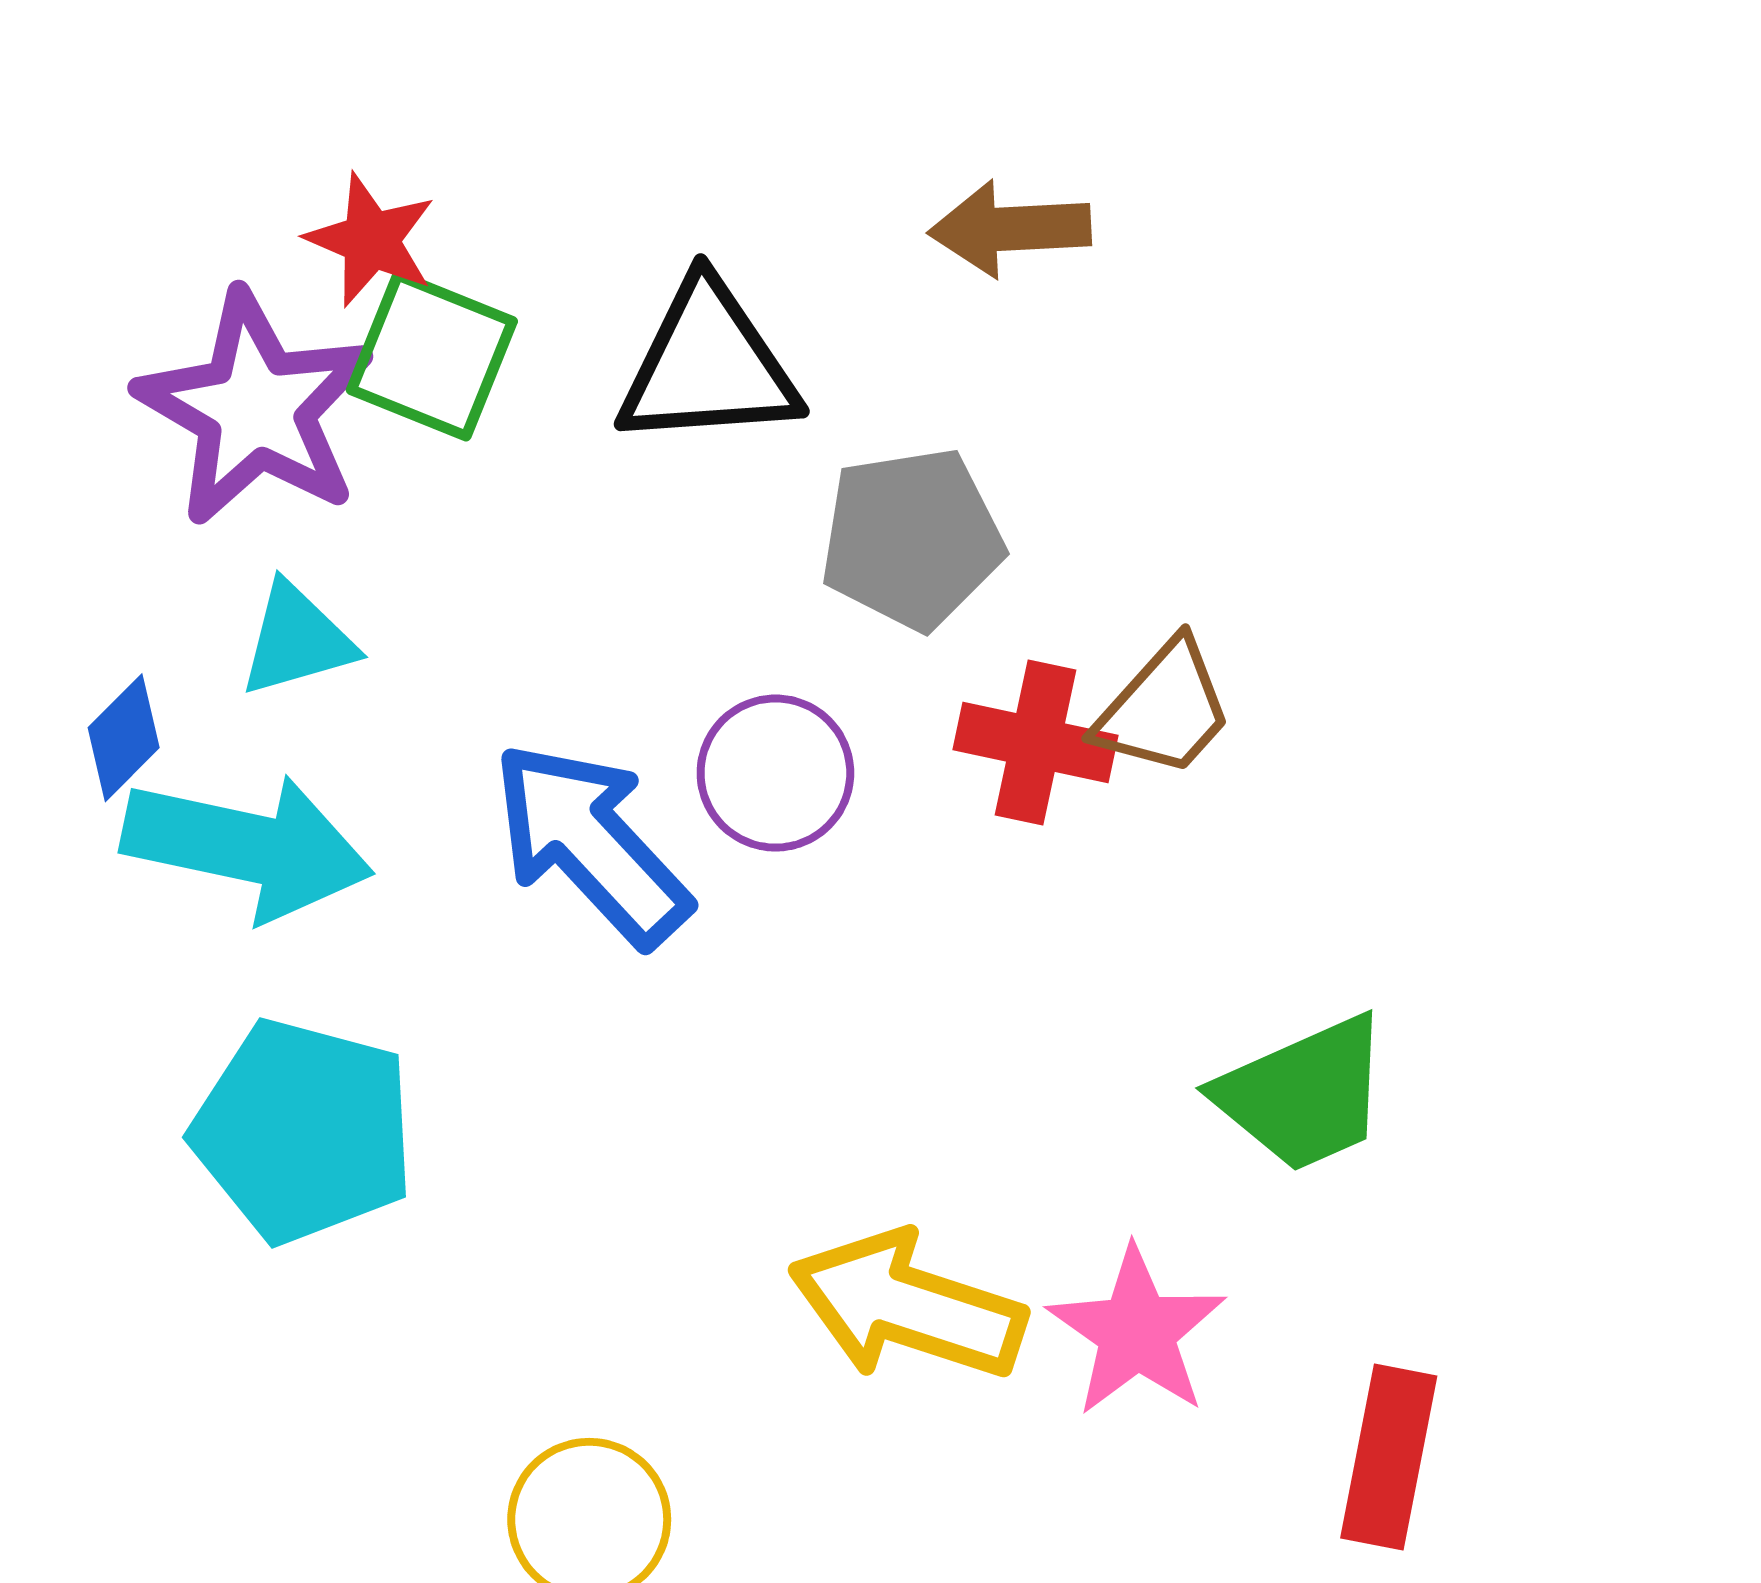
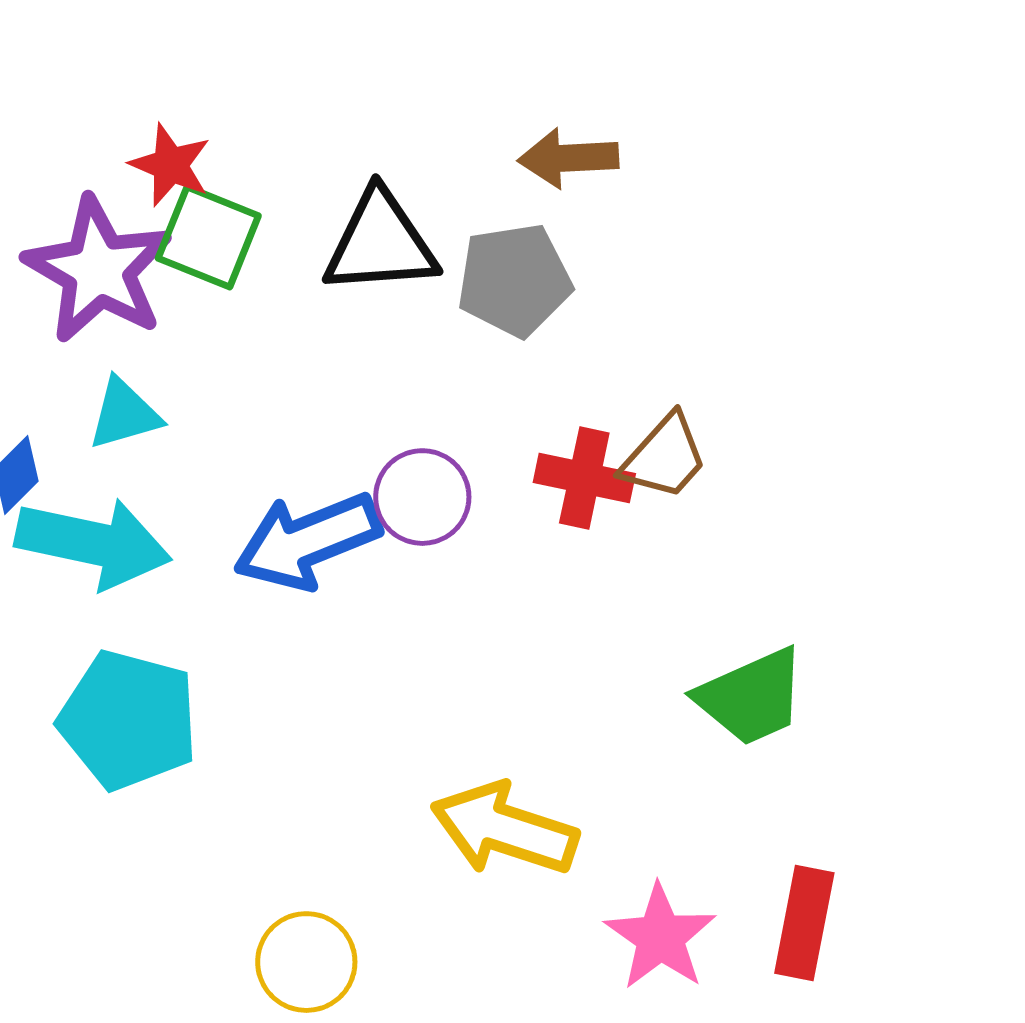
gray pentagon: (912, 539) -> (514, 280), moved
blue arrow: (591, 844) -> (307, 541), turned -69
pink star: (1137, 1332) -> (660, 937), moved

